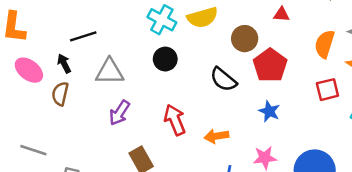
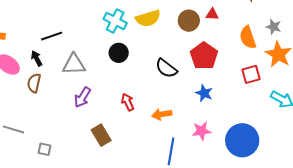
brown circle: (245, 39) -> (189, 21), moved
orange semicircle: (325, 44) -> (248, 37), turned -35
red arrow: (175, 120) -> (128, 102), size x0.7

